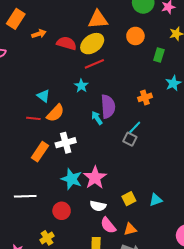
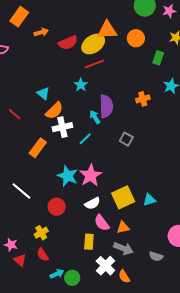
orange triangle: (98, 19) -> (107, 30), moved
red semicircle: (67, 43) -> (68, 43), turned 138
red line: (33, 118) -> (15, 114), moved, turned 32
cyan line: (135, 127) -> (85, 139), moved
white cross: (66, 143) -> (62, 127), moved
white line: (25, 196) -> (21, 191), turned 40
yellow square: (129, 199) -> (123, 197), size x1.6
white semicircle: (98, 206) -> (92, 203), turned -42

